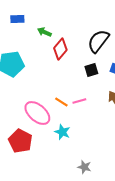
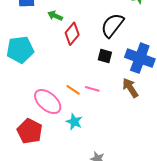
black square: (91, 70) -> (105, 56), turned 32
pink line: (79, 101) -> (92, 89), turned 32

